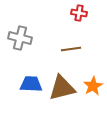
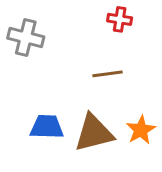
gray cross: (20, 38) -> (26, 38), moved

